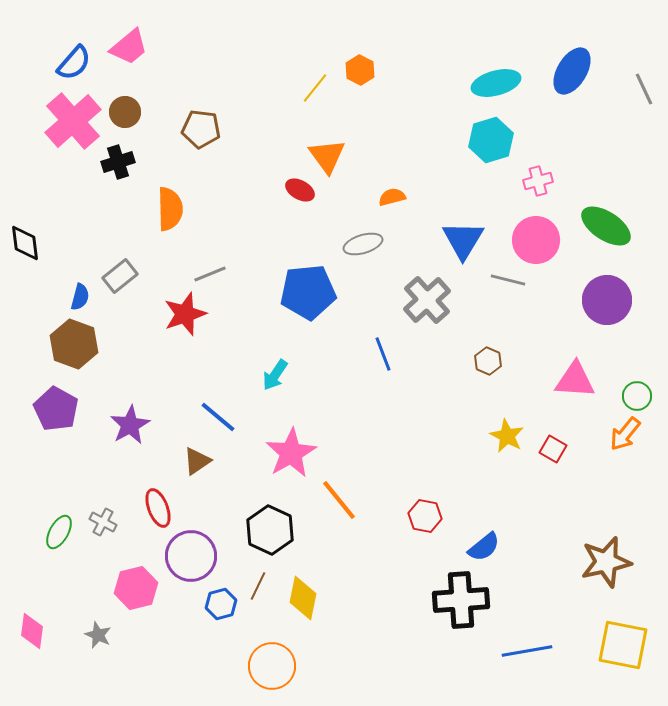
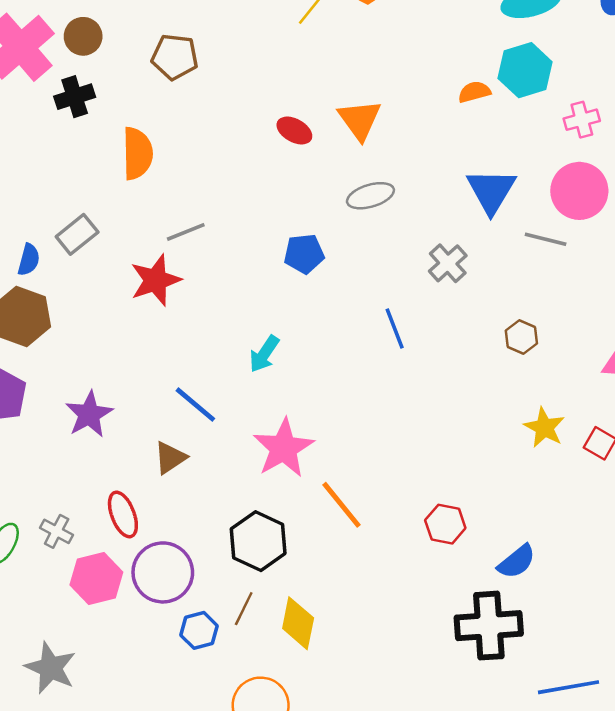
orange triangle: (327, 156) -> (360, 120), moved
orange semicircle: (392, 197) -> (474, 92), moved
blue pentagon: (308, 292) -> (304, 254), size x0.6
gray cross: (427, 300) -> (448, 263), size x0.7
pink hexagon: (136, 588) -> (96, 578), moved
gray star: (98, 635) -> (50, 668), size x1.6

